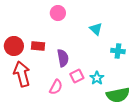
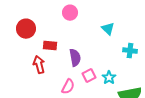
red circle: (14, 46) -> (26, 29), moved
red arrow: (22, 74) -> (39, 65), moved, size x0.7

